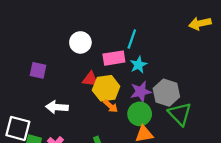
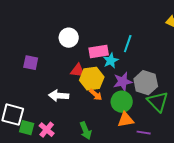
cyan line: (132, 39) -> (128, 44), moved
cyan star: (138, 65) -> (111, 61), moved
white arrow: (57, 107) -> (59, 96), moved

